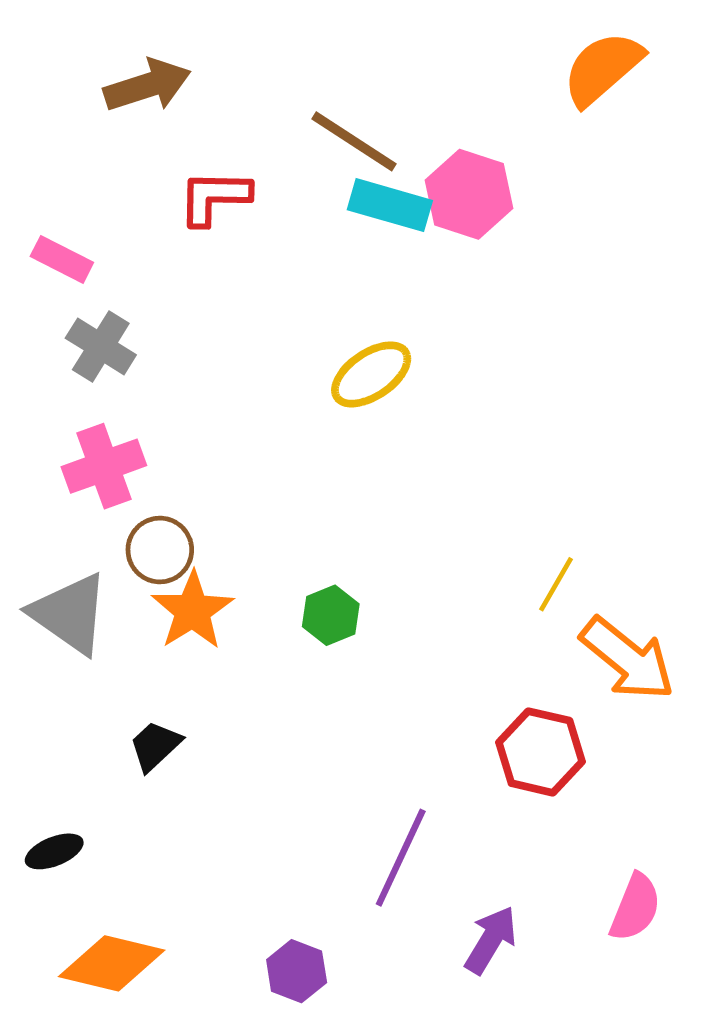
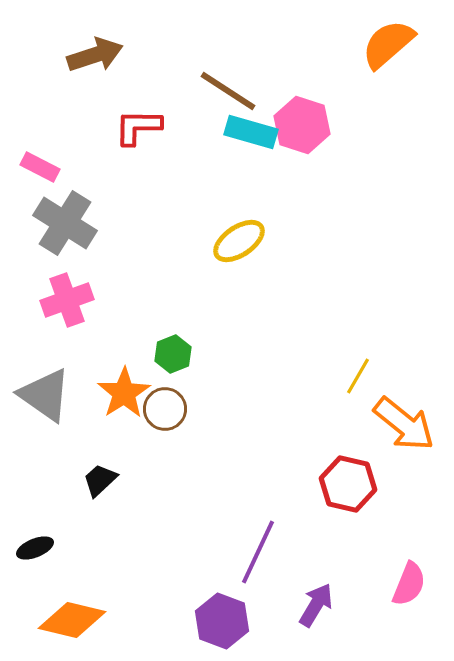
gray cross: (101, 346) -> (65, 223), size x1.4
brown circle: (160, 550) -> (165, 409), moved
green hexagon: (331, 615) -> (173, 354), moved
purple hexagon: (297, 971) -> (222, 621), moved, size x1.4

